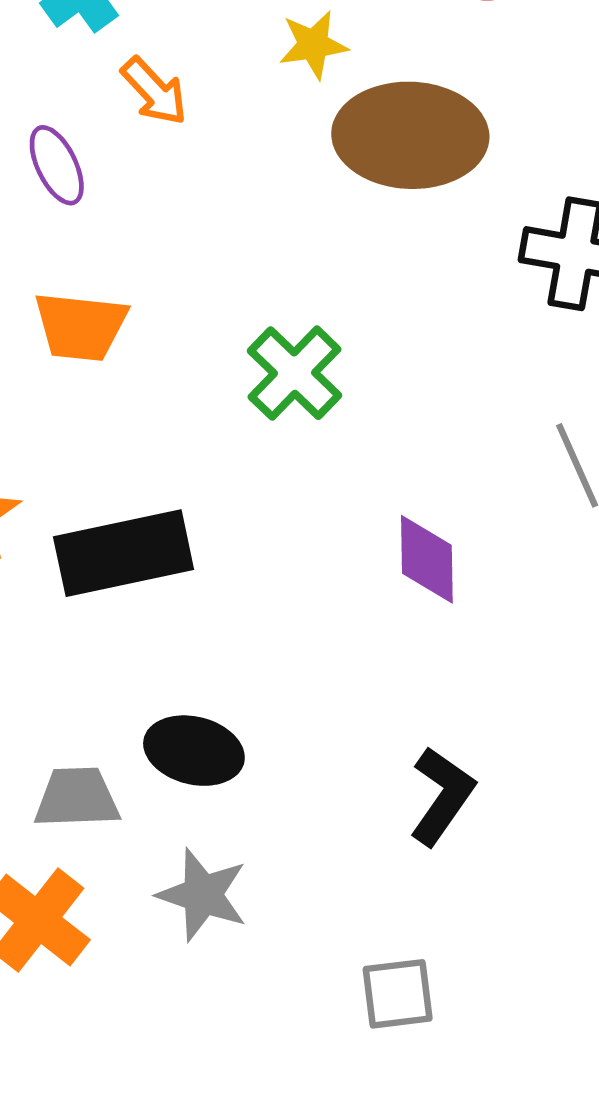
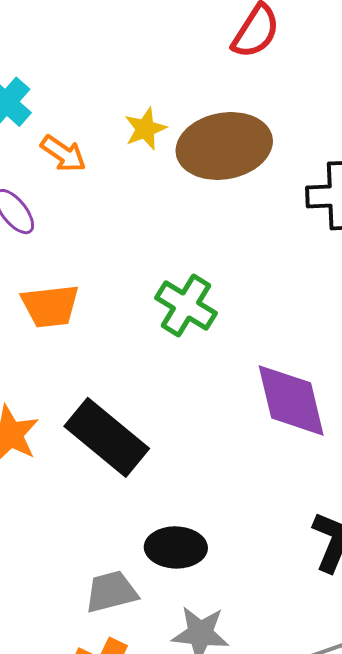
yellow star: (313, 45) -> (145, 129), moved
black rectangle: (124, 553) -> (107, 437), turned 64
purple diamond: (427, 559) -> (291, 400), size x1.5

